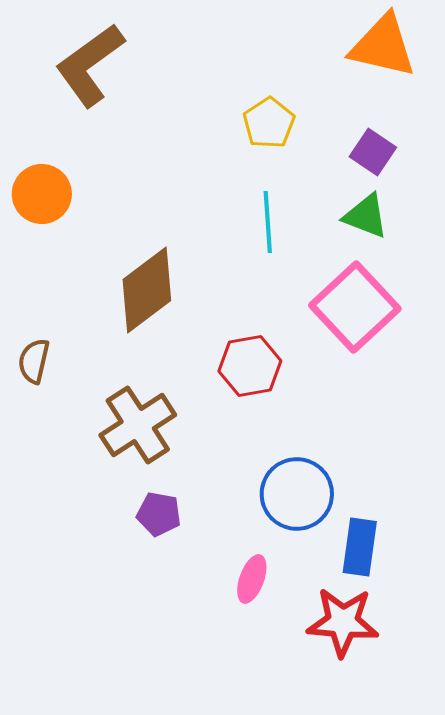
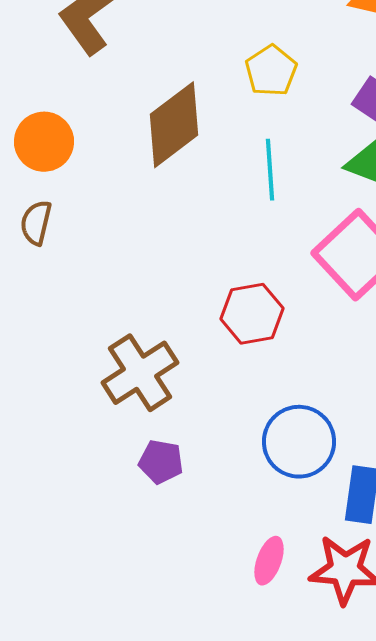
brown diamond: (147, 290) -> (174, 125), moved
brown semicircle: (34, 361) -> (36, 223), moved
pink ellipse: (252, 579) -> (269, 561), moved

